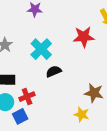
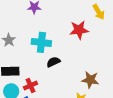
cyan cross: (41, 49) -> (41, 42), turned -36

